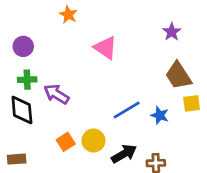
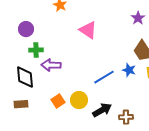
green cross: (27, 80) -> (36, 50), moved
purple arrow: (56, 94) -> (51, 65), turned -30
blue star: (160, 115) -> (129, 70), moved
brown rectangle: (17, 159) -> (21, 104), moved

